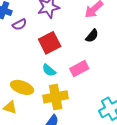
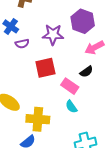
pink rectangle: (79, 69) -> (70, 86), moved, turned 48
cyan semicircle: (49, 70) -> (71, 107), moved

